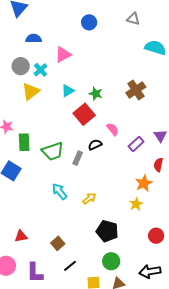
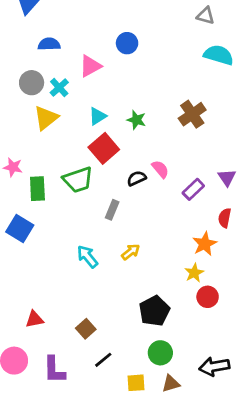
gray triangle: (133, 19) -> (206, 16), moved
blue circle: (89, 22) -> (127, 43), moved
red square: (84, 114) -> (104, 148), moved
black semicircle: (95, 145) -> (136, 178), moved
green trapezoid: (53, 151) -> (78, 180), moved
yellow arrow: (89, 198) -> (131, 252), moved
black pentagon: (107, 231) -> (154, 311), turned 30
red circle: (156, 236) -> (208, 297), moved

